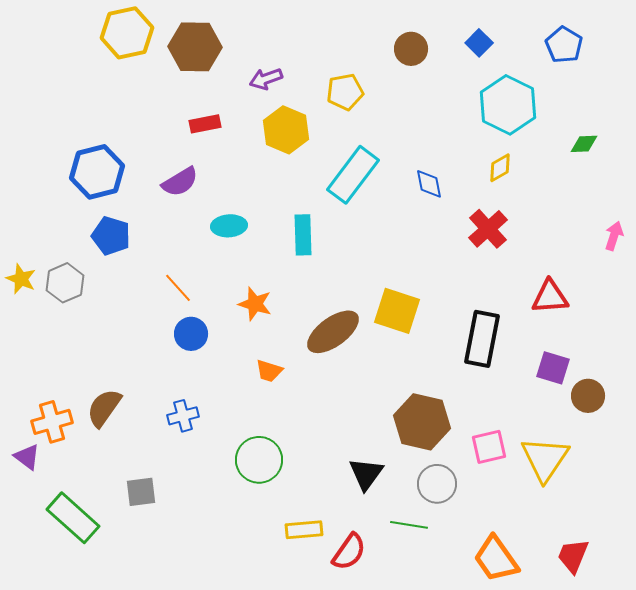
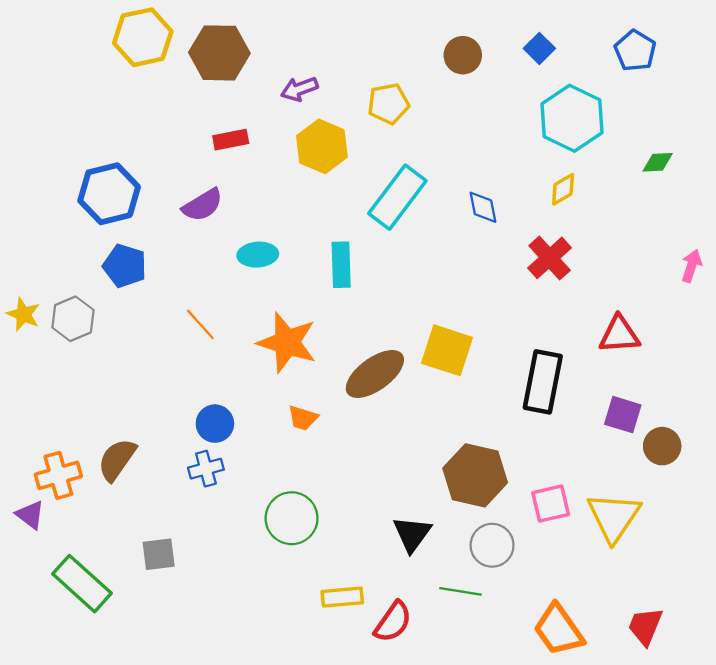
orange star: (255, 304) -> (287, 342), size x1.6
blue circle: (191, 334) -> (215, 424), moved

